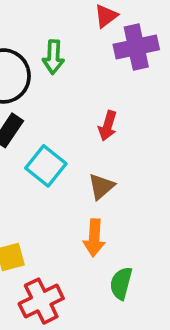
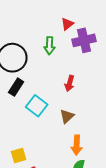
green arrow: (53, 57) -> (49, 46), moved
orange arrow: (94, 238) -> (77, 145), moved

